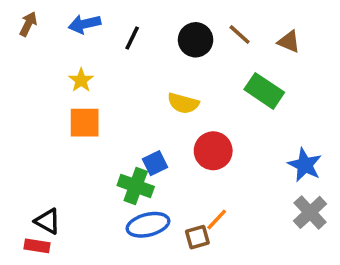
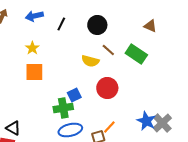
brown line: (240, 35) -> (108, 50), moved
blue star: (305, 165) -> (146, 121), moved
green cross: (136, 186) -> (63, 108), turned -30

